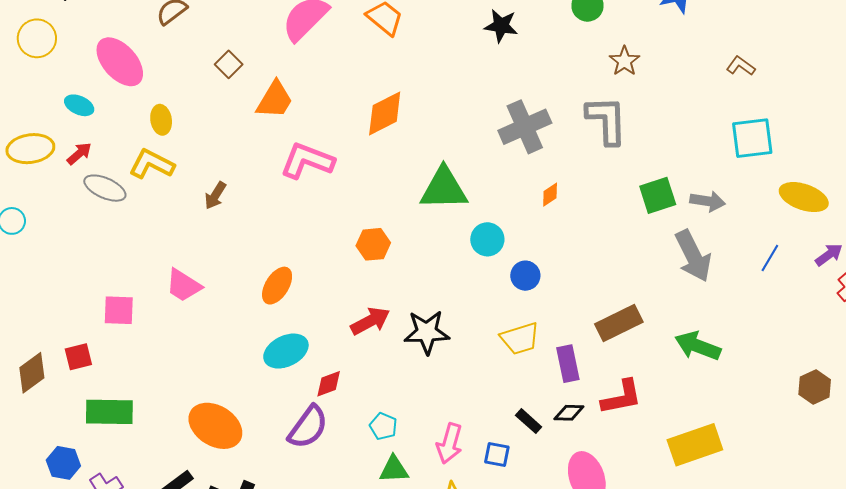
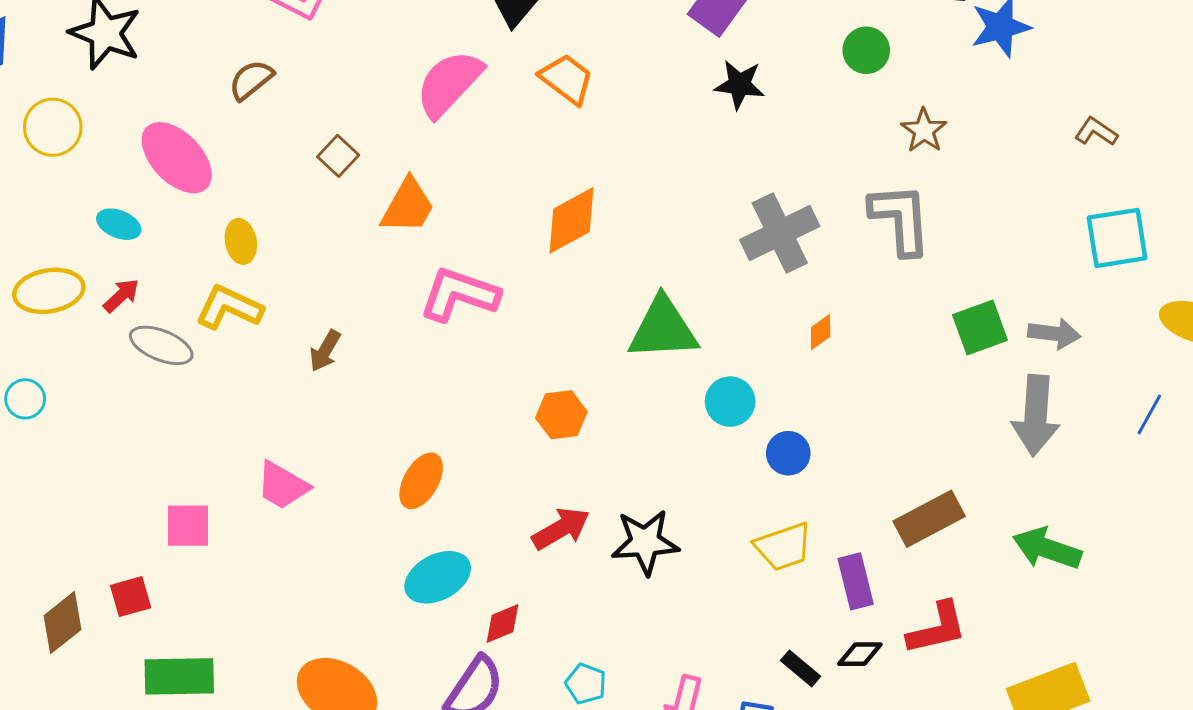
gray arrow: (693, 256) -> (1036, 415), turned 32

